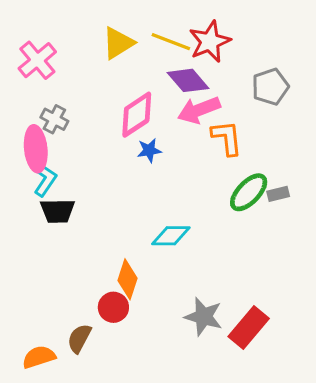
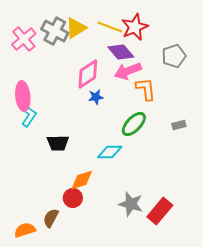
gray cross: (54, 119) -> (55, 31), moved, size x1.5
green ellipse: (249, 192) -> (134, 124), moved
black trapezoid: (57, 211) -> (58, 143), moved
orange diamond: (127, 279) -> (82, 180), turned 55

